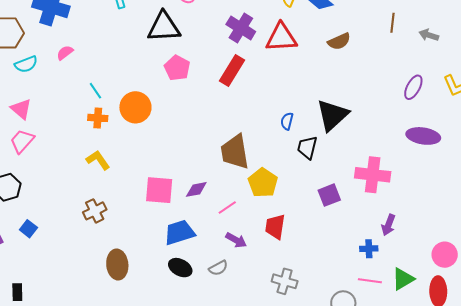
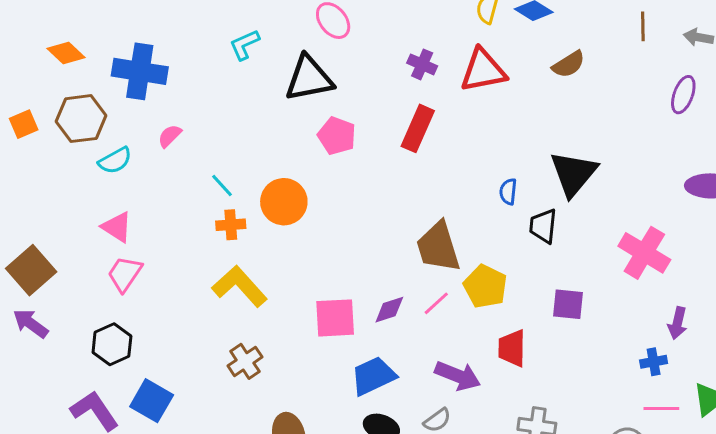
purple cross: (241, 28) -> (422, 64), size x0.7
purple ellipse: (413, 87) -> (683, 95), moved
yellow L-shape: (98, 160) -> (240, 286), size x1.5
pink cross: (373, 175) -> (644, 253), turned 32
purple square: (329, 195) -> (568, 304), moved, turned 35
pink line: (227, 207) -> (436, 303), moved
blue square: (28, 229) -> (152, 401), size x1.6
purple arrow: (236, 240) -> (458, 376), size x1.4

